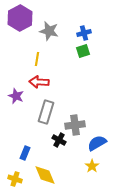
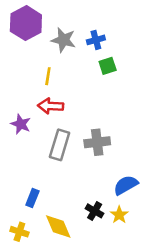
blue cross: (84, 33) -> (96, 40), moved
gray cross: (75, 125) -> (97, 142), moved
black cross: (59, 140) -> (95, 211), moved

